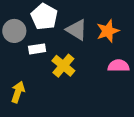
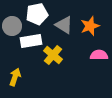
white pentagon: (44, 17) -> (37, 14), turned 30
white rectangle: (37, 49) -> (31, 41), size x1.5

